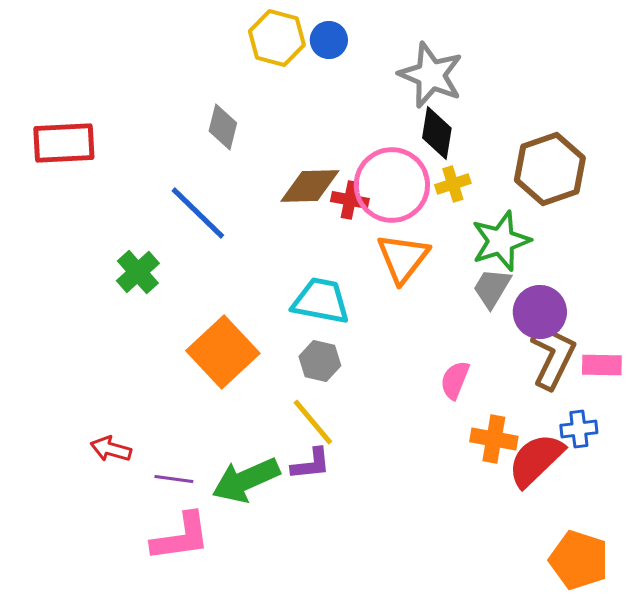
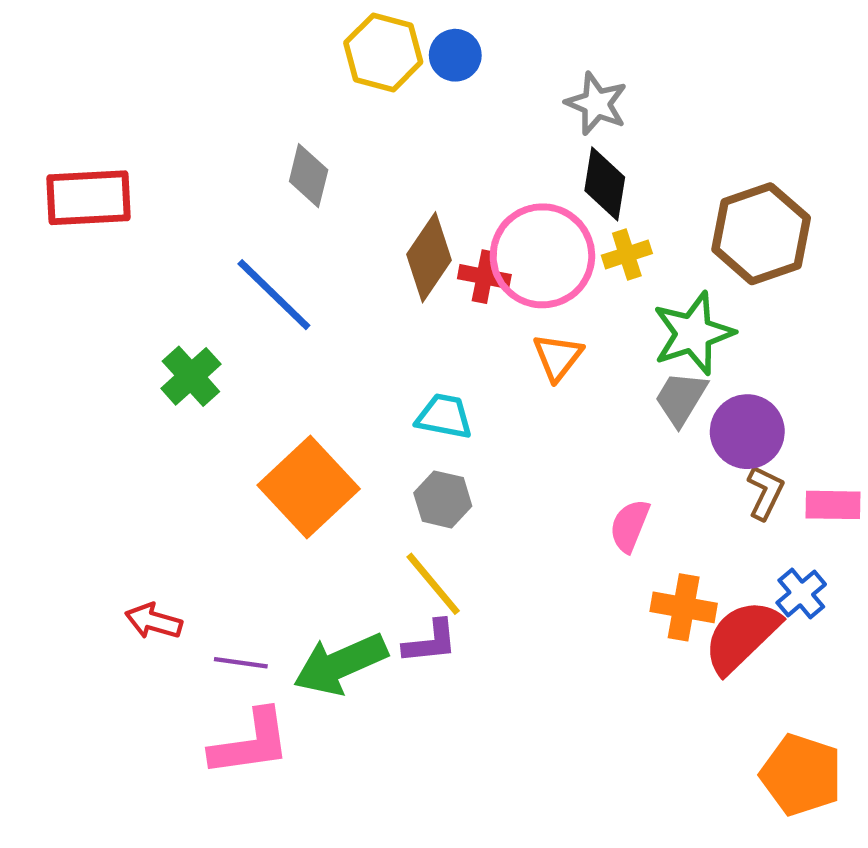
gray star: (431, 75) -> (596, 104), size x0.7
brown diamond: (310, 186) -> (429, 257), turned -54
orange triangle: (403, 258) -> (558, 357), size x0.7
cyan trapezoid: (321, 301) -> (444, 416), size x0.7
brown L-shape: (553, 356) -> (765, 492), size x0.6
blue cross: (579, 429) -> (801, 594), turned -33

